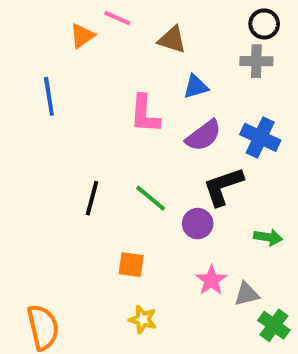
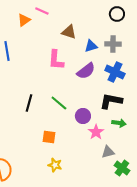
brown triangle: (172, 40) -> (69, 32), moved
gray cross: (256, 61) -> (113, 44), moved
blue triangle: (196, 87) -> (91, 46), moved
black L-shape: (223, 186) -> (111, 101), moved, turned 30
pink star: (211, 280) -> (96, 132), moved

